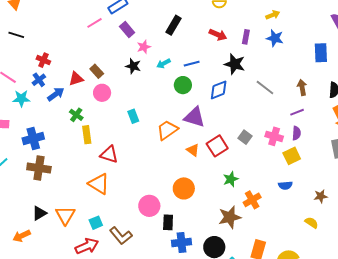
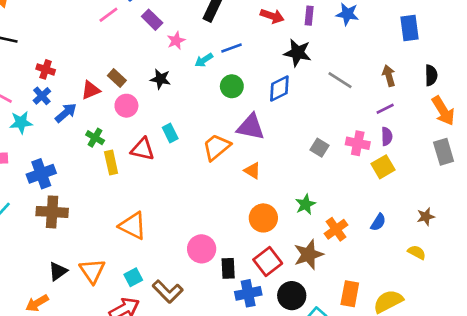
blue line: (192, 64) -> (232, 48), moved
black star: (133, 66) -> (161, 79), moved
red square: (217, 146) -> (268, 262), moved
red triangle: (109, 155) -> (143, 149), moved
blue semicircle: (285, 185) -> (378, 222), moved, turned -48
orange circle: (184, 188) -> (263, 218), moved

